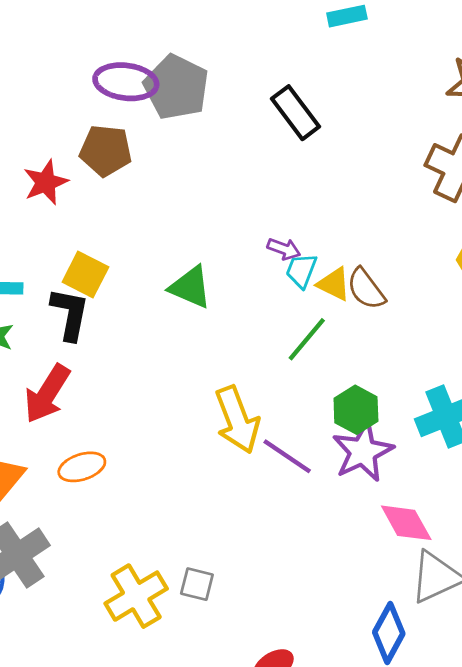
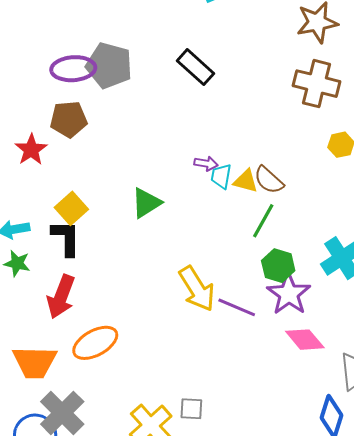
yellow square: (85, 274) -> (71, 208), turned 32
green triangle: (190, 287) -> (146, 203), turned -44
green line: (307, 339) -> (263, 221), moved
orange ellipse: (82, 467) -> (95, 343), size x1.4
pink diamond: (406, 523) -> (305, 340), moved

